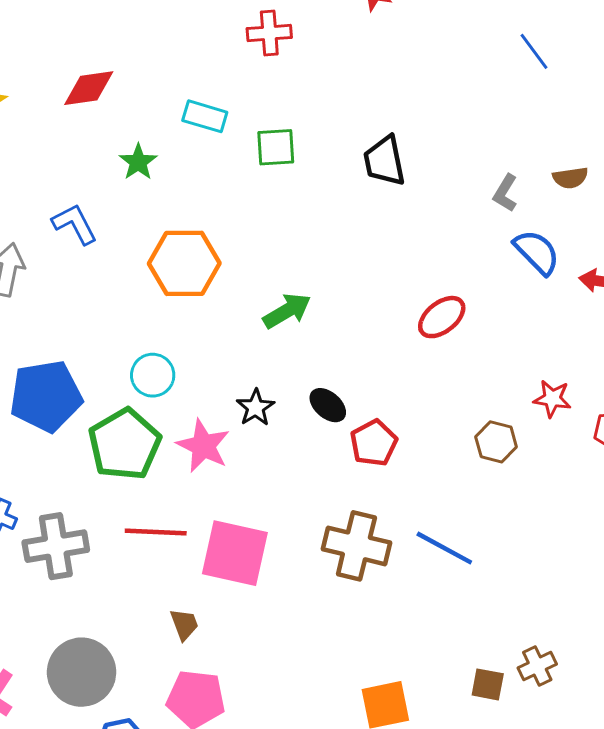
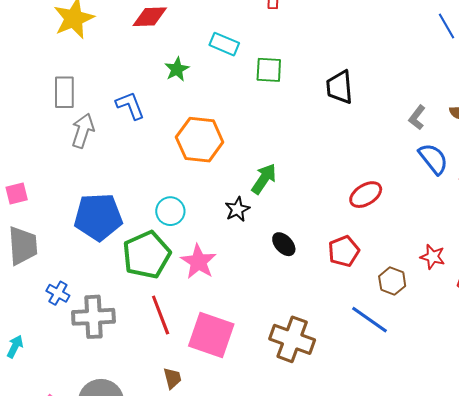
green arrow: (287, 311) -> (264, 179), turned -32
black star: (256, 408) -> (237, 209), moved
red pentagon: (374, 443) -> (344, 251), moved
red line: (156, 532) -> (161, 315), turned 60
blue line: (444, 548) -> (369, 320), moved

